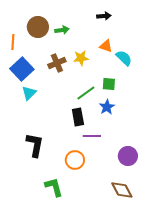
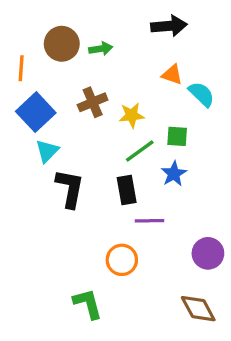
black arrow: (104, 16) -> (169, 26), size x1.5
yellow star: (81, 58) -> (132, 115), moved
black L-shape: (35, 145) -> (70, 188), moved

